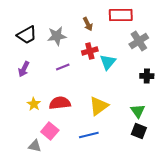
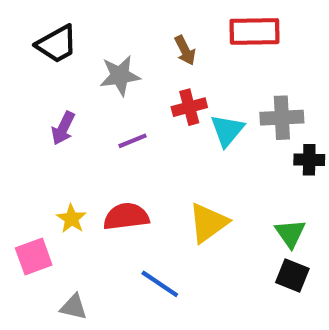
black trapezoid: (27, 35) -> (57, 44), moved
gray cross: (139, 41) -> (282, 118), moved, turned 30
purple arrow: (24, 69) -> (63, 128), moved
pink square: (50, 131) -> (34, 256), moved, turned 30
blue line: (89, 135) -> (160, 284), moved, turned 48

